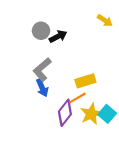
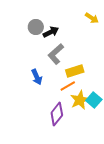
gray L-shape: (42, 69) -> (56, 54), moved
purple diamond: (65, 113) -> (57, 114), moved

